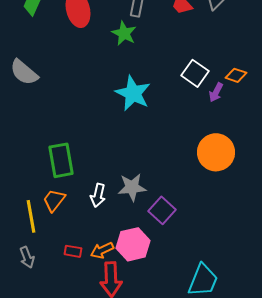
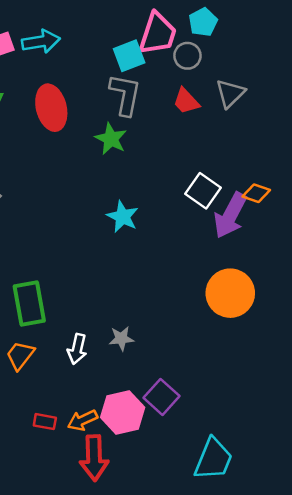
purple arrow: (216, 92) -> (230, 215), size x1.8
cyan star: (133, 93) -> (123, 217), size x0.7
gray star: (132, 187) -> (121, 339), size x0.7
purple square: (162, 210) -> (162, 397), moved

